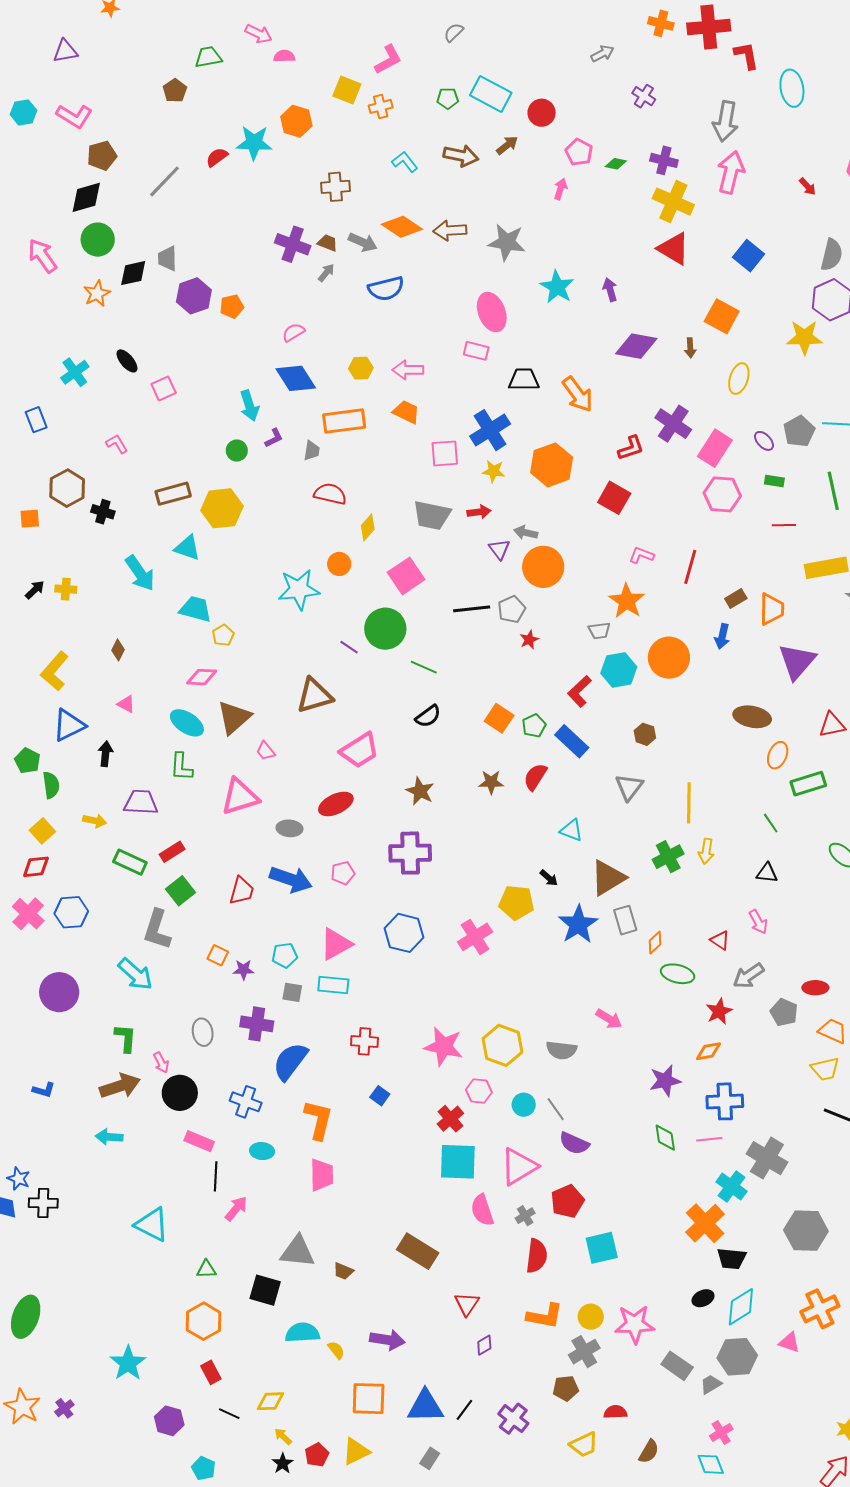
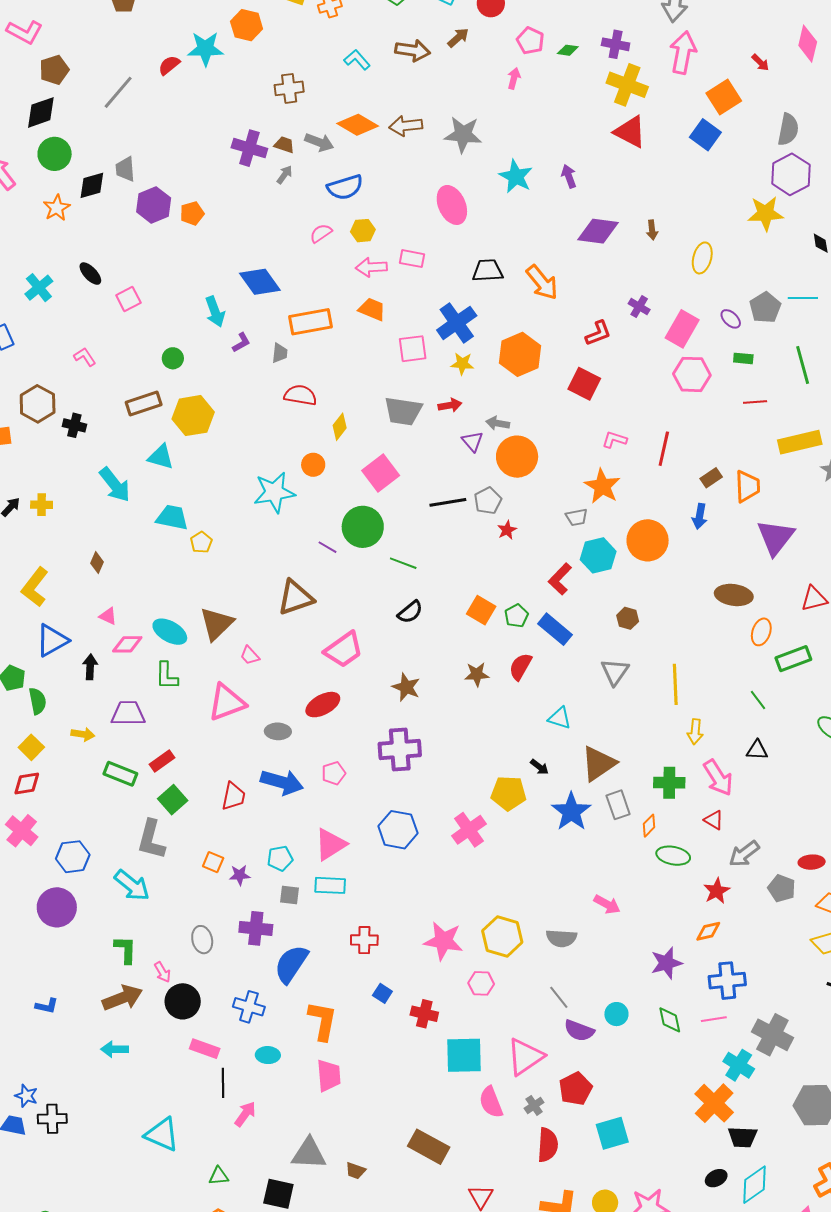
orange square: (722, 316) -> (724, 97), moved, turned 32
pink semicircle: (293, 332) -> (321, 233), moved
pink rectangle: (476, 351) -> (412, 259), moved
yellow hexagon: (361, 368) -> (363, 231), moved
purple cross: (673, 424) -> (639, 307), size x0.6
green circle: (237, 451) -> (173, 358), moved
pink diamond: (202, 677) -> (127, 644), moved
green cross: (668, 857) -> (669, 783), moved, turned 32
blue hexagon: (71, 912) -> (73, 857), moved
pink arrow: (758, 922) -> (718, 778), moved, size x1.5
cyan circle: (524, 1105) -> (616, 1014), moved
red cross: (450, 1119) -> (424, 1014), moved, turned -32

